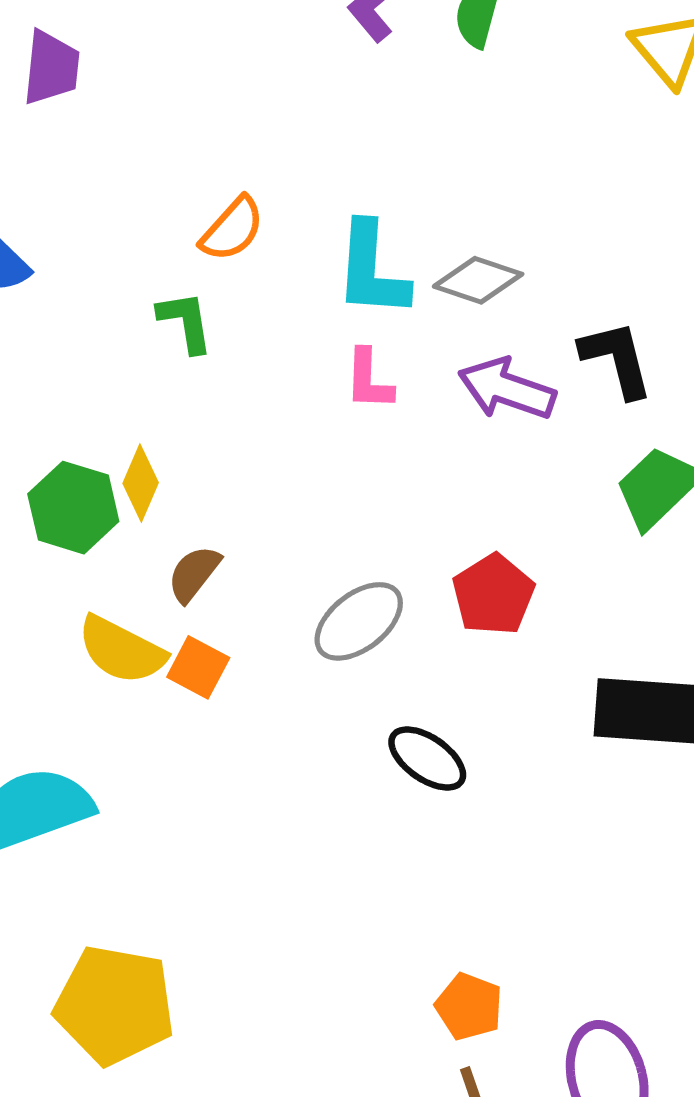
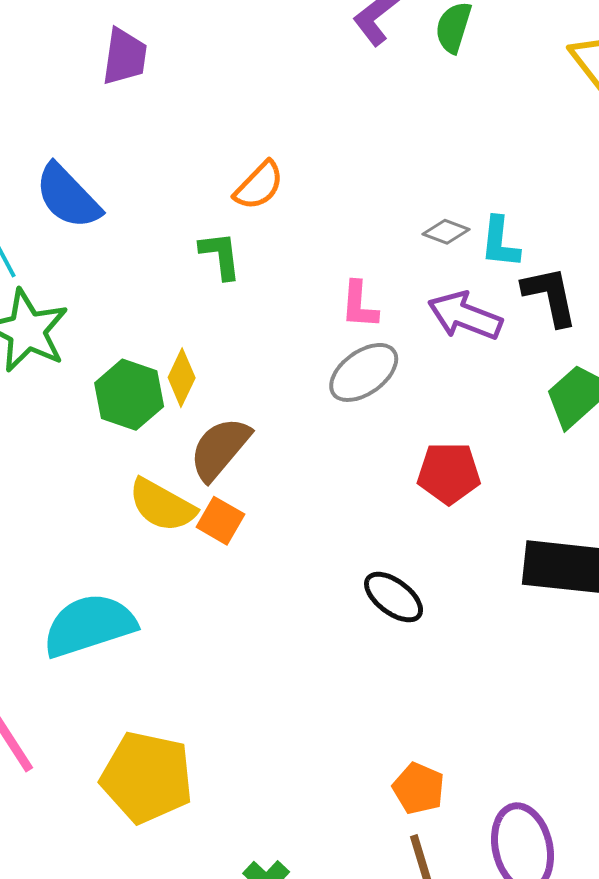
cyan L-shape: (372, 270) -> (500, 242), moved, size x0.7
gray diamond: (478, 280) -> (446, 232), size x0.7
brown semicircle: (194, 574) -> (220, 449), size x1.5
red pentagon: (493, 595) -> (449, 473), turned 30
gray ellipse: (359, 621) -> (364, 372), moved

